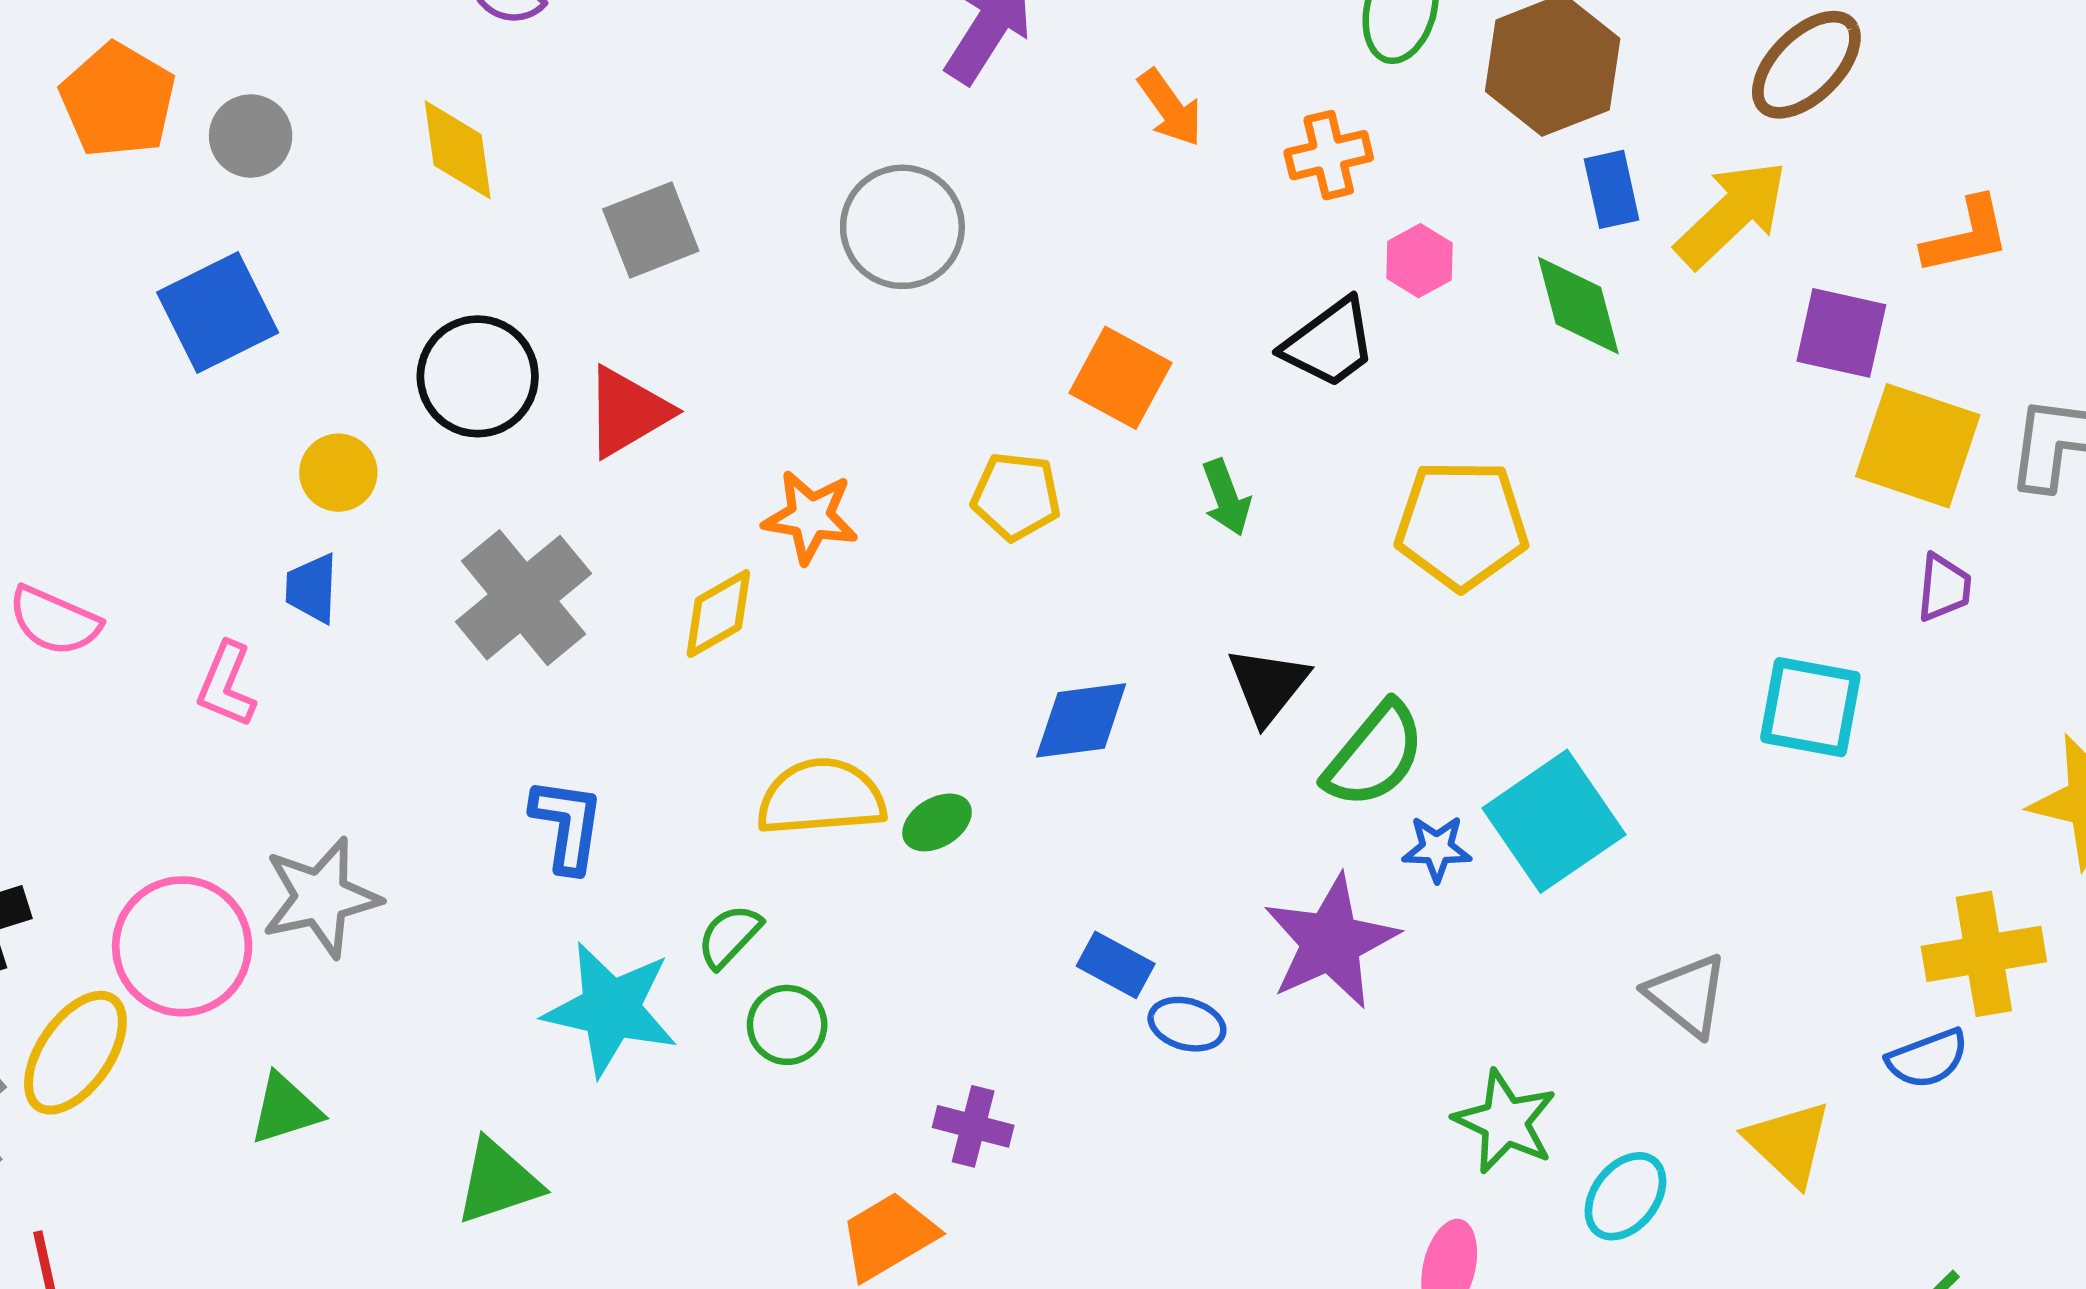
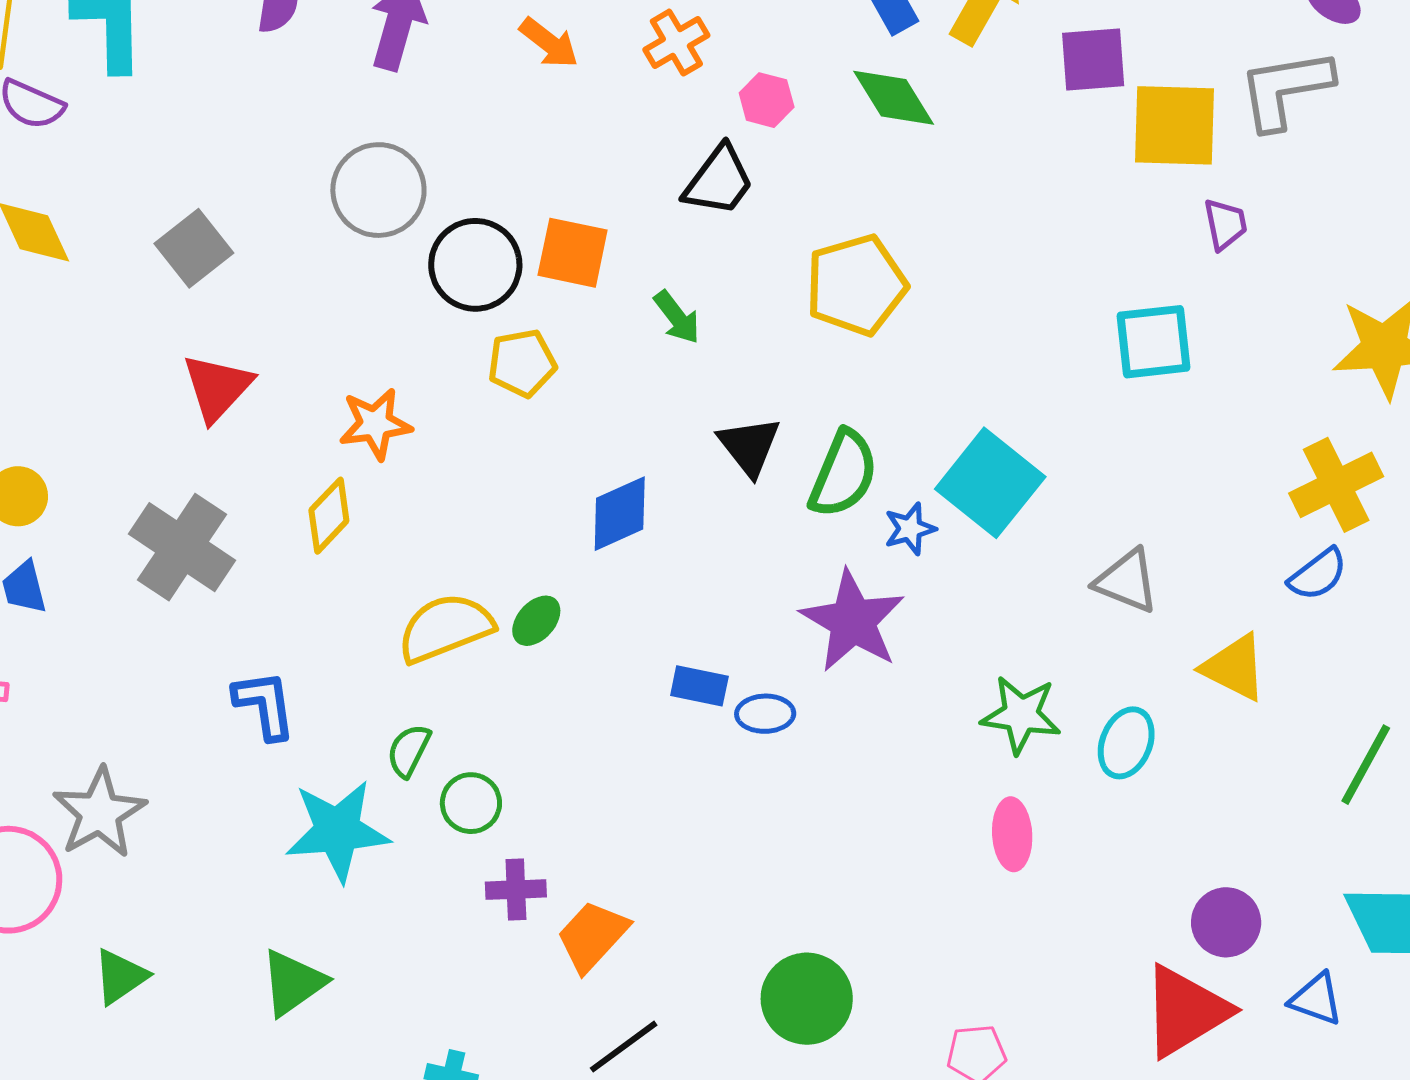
black circle: (478, 376) -> (475, 265), moved
purple cross: (973, 1126) -> (516, 890), moved

